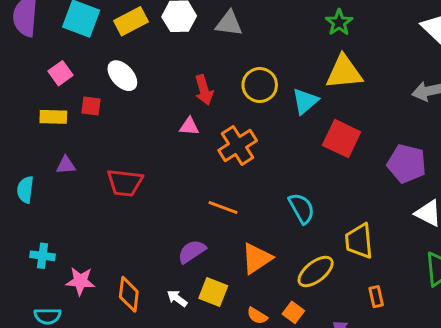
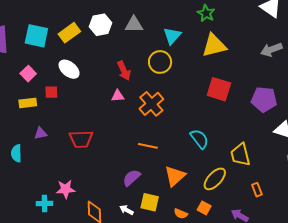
cyan triangle: (305, 101) -> (172, 36), moved
cyan cross: (42, 256) -> (45, 204), moved
pink star: (80, 281) -> (66, 189), moved

